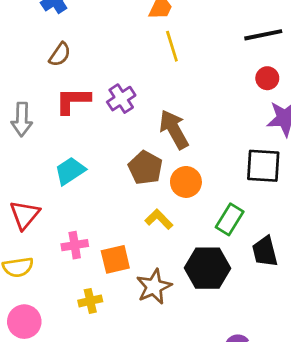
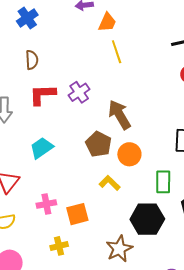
brown semicircle: (60, 54) -> (32, 60), turned -36
green rectangle: (230, 219) -> (163, 182), turned -30
brown star: (154, 287) -> (119, 249), moved

